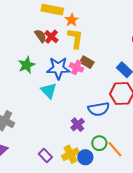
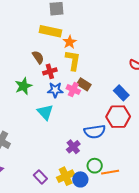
red cross: (51, 37) -> (50, 71), moved, turned 32
blue star: (58, 68) -> (55, 90), size x0.7
orange line: (115, 149) -> (110, 172), turned -60

